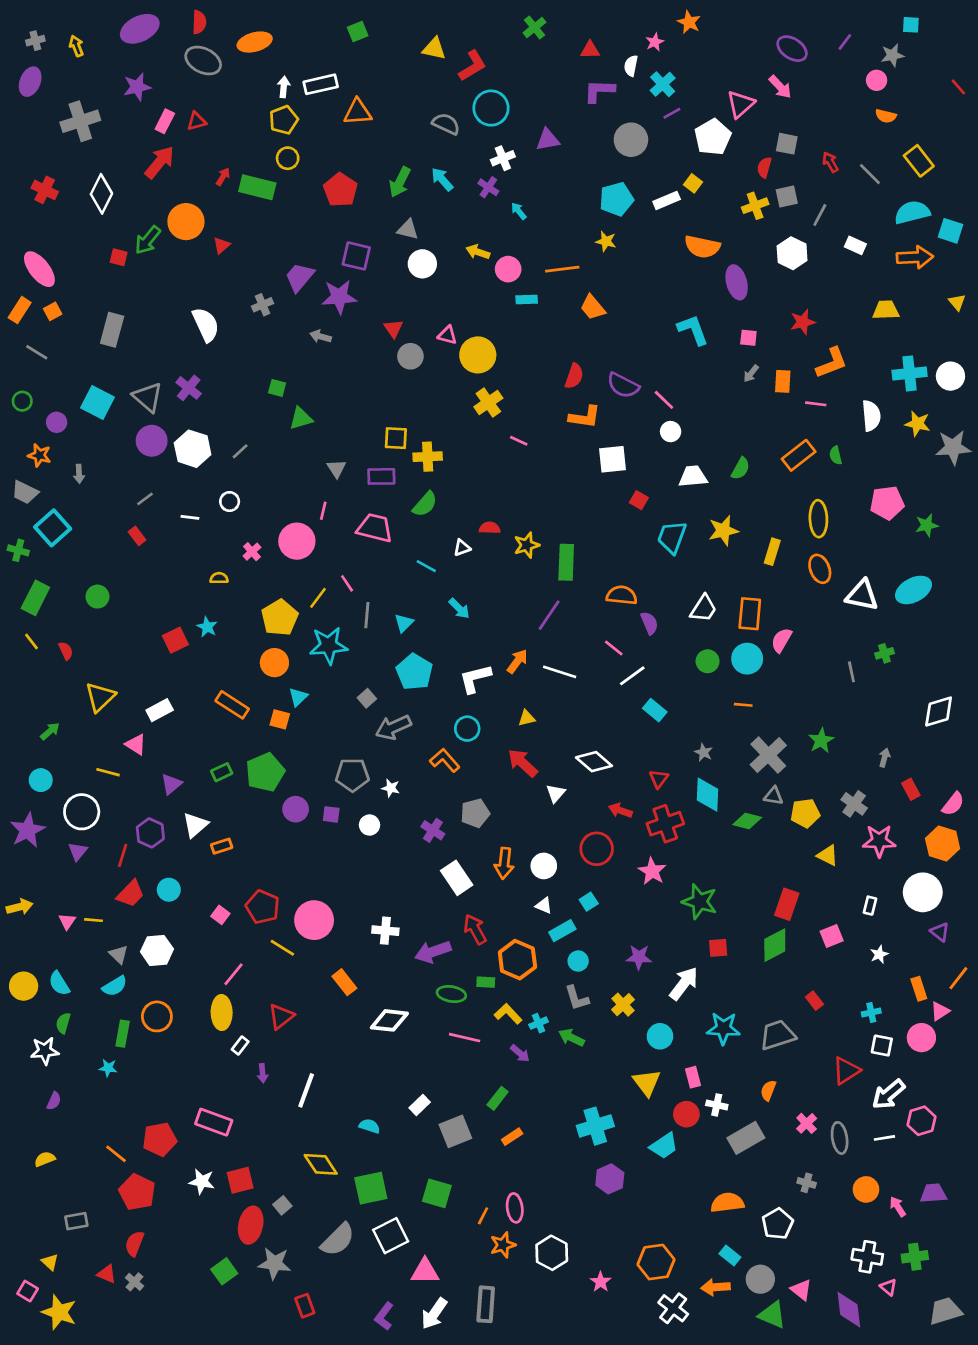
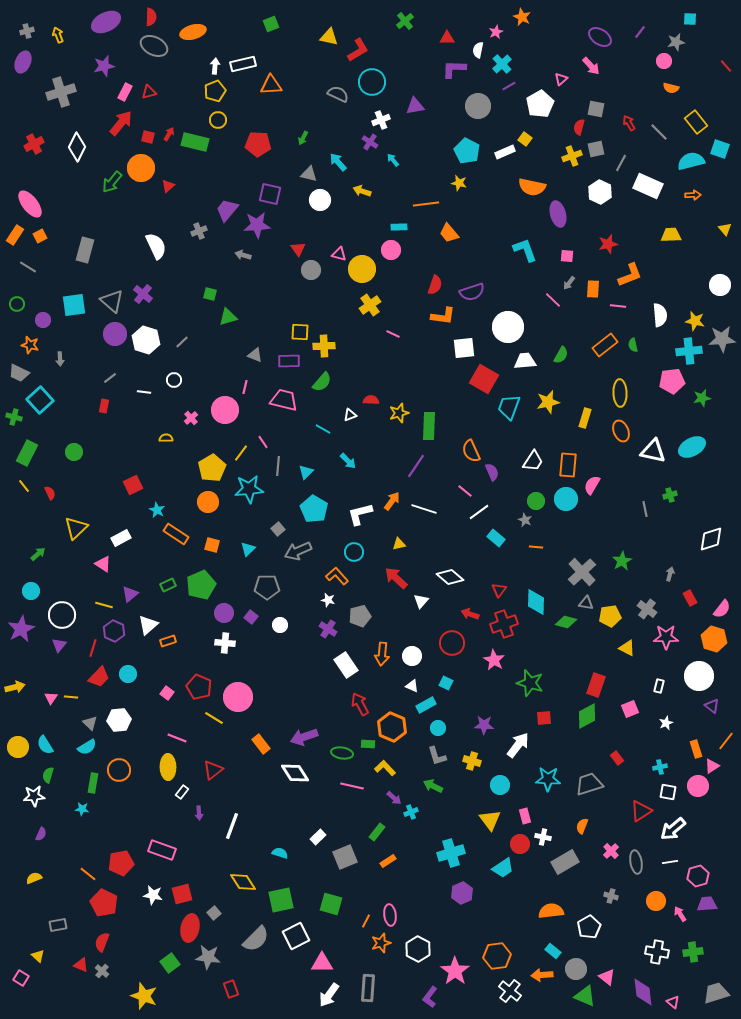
pink triangle: (741, 104) -> (561, 79), size x0.6
cyan arrow: (442, 179) -> (338, 162), moved
green arrow: (400, 182) -> (303, 138), size x0.6
red cross: (45, 190) -> (34, 144), turned 36
red pentagon: (340, 190) -> (258, 144), turned -30
cyan pentagon: (616, 199) -> (467, 151), turned -30
cyan square: (950, 231) -> (720, 149), moved
white rectangle: (855, 245) -> (648, 186), size x1.8
red square: (119, 257) -> (148, 137), moved
orange arrow: (915, 257) -> (693, 195), size x0.6
pink circle: (508, 269) -> (391, 250), moved
cyan cross: (910, 373) -> (689, 351), moved
purple semicircle: (623, 385) -> (472, 292), turned -45
pink line: (664, 400) -> (553, 300), moved
cyan square: (98, 402) -> (74, 305), turned -35
white circle: (671, 432) -> (508, 327), size x2.0
gray triangle: (336, 468) -> (255, 355), turned -35
red square: (639, 500) -> (484, 379), size x2.0
red rectangle: (137, 536) -> (104, 406), turned 48
orange semicircle: (622, 595) -> (471, 451), turned -120
cyan star: (207, 627) -> (157, 510), moved
cyan triangle: (298, 697) -> (248, 549), moved
orange line: (743, 705) -> (536, 547), moved
gray star: (704, 752) -> (525, 520), moved
yellow line: (108, 772) -> (104, 605), moved
white star: (391, 788) -> (328, 600), moved
purple square: (331, 814) -> (251, 617), turned 32
cyan square: (589, 902) -> (446, 683), turned -32
white cross: (385, 931) -> (225, 643), moved
purple arrow: (433, 952) -> (304, 737), moved
pink line: (234, 974) -> (177, 738), turned 72
yellow cross: (623, 1005) -> (472, 761), turned -30
white diamond: (389, 1020) -> (295, 773), turned 52
cyan cross: (539, 1023) -> (411, 812), moved
pink hexagon: (921, 1121) -> (698, 876), moved
pink star: (601, 1282) -> (455, 971), size x1.8
pink triangle: (888, 1287) -> (673, 1002), moved
yellow star: (59, 1312) -> (144, 996), moved
purple L-shape: (384, 1316) -> (430, 997), moved

